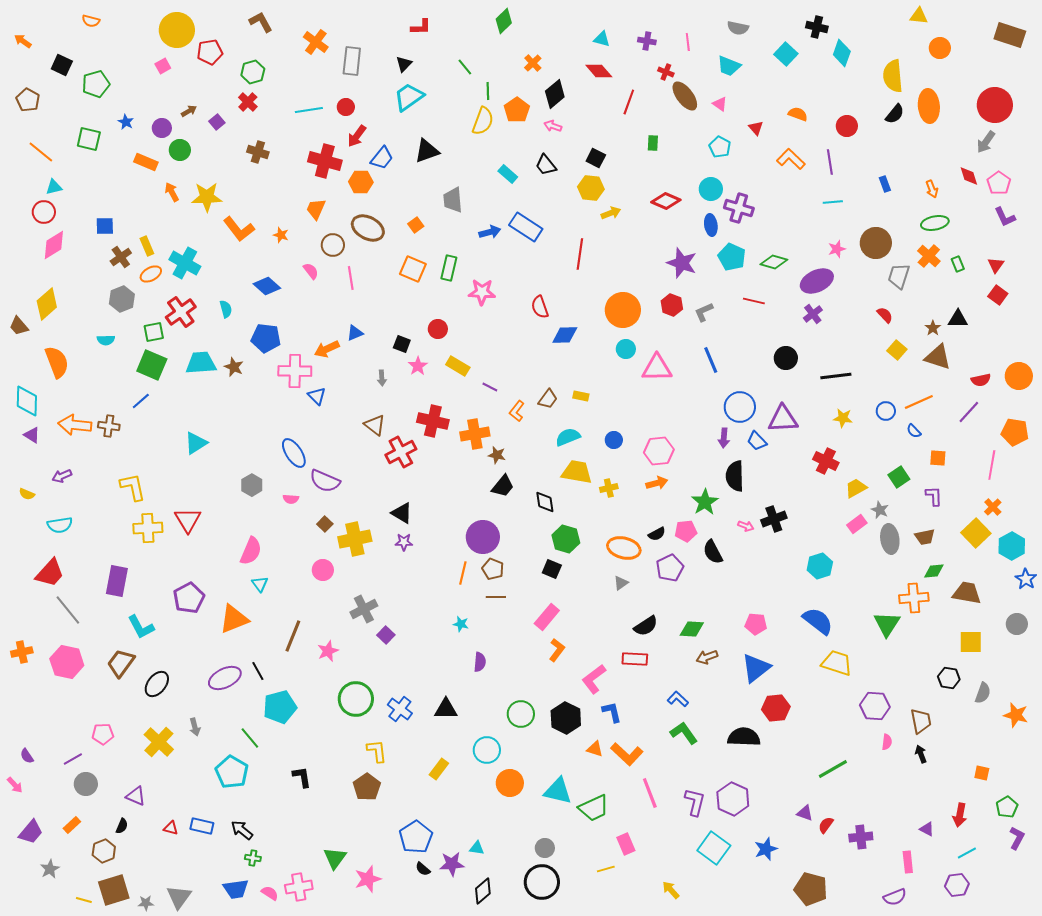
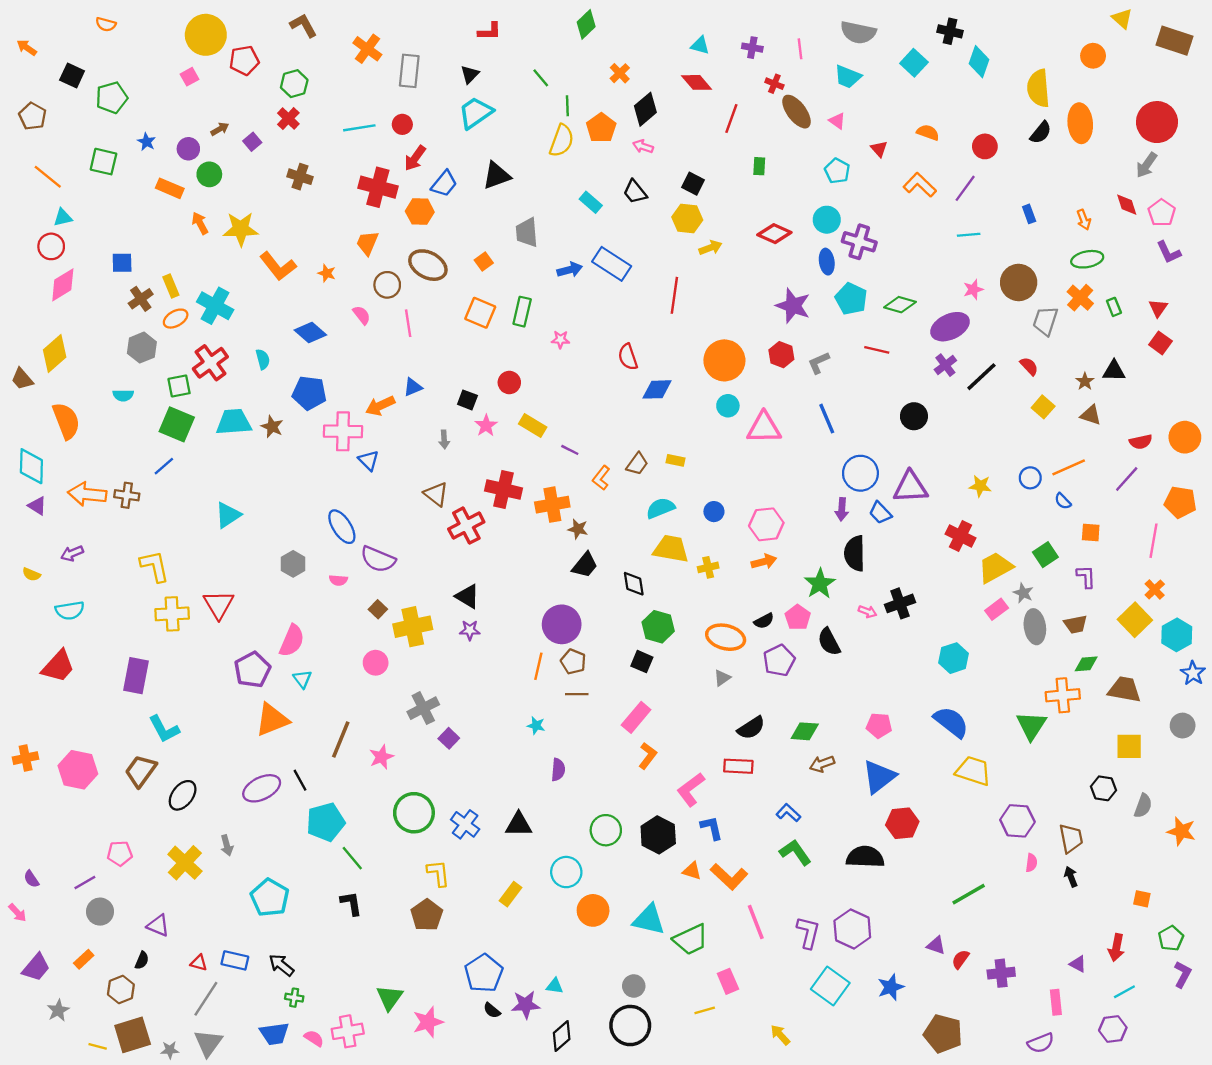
yellow triangle: (919, 16) -> (1122, 19), moved, turned 36
gray semicircle: (738, 28) -> (858, 32), size x1.4
purple line: (830, 162) -> (965, 188), turned 45
pink star: (482, 292) -> (560, 339), size x0.6
brown triangle: (938, 357) -> (1091, 415), size x0.7
black line: (836, 376) -> (981, 377), moved, turned -36
yellow trapezoid: (856, 488) -> (995, 567), size x1.4
pink pentagon: (686, 531) -> (798, 617), turned -30
purple pentagon: (189, 598) -> (252, 670), moved
gray line: (68, 610) -> (206, 999), moved, turned 72
green line: (250, 738) -> (352, 858), moved

